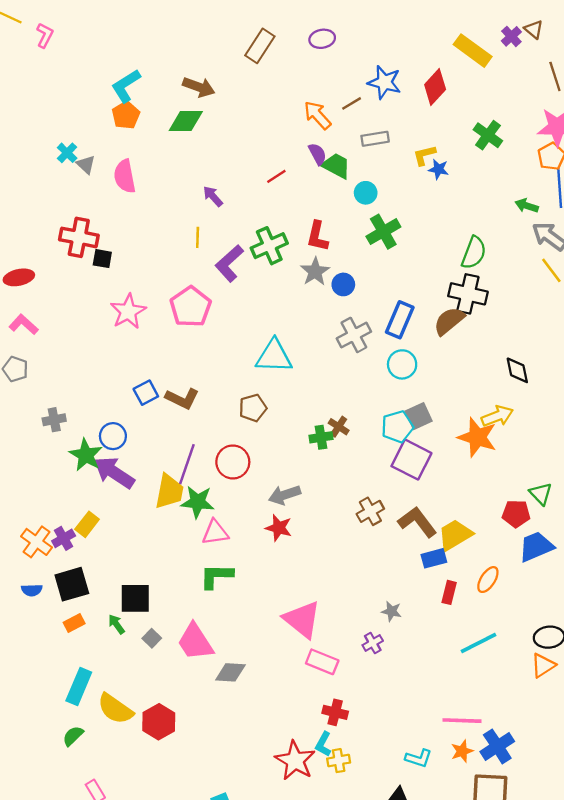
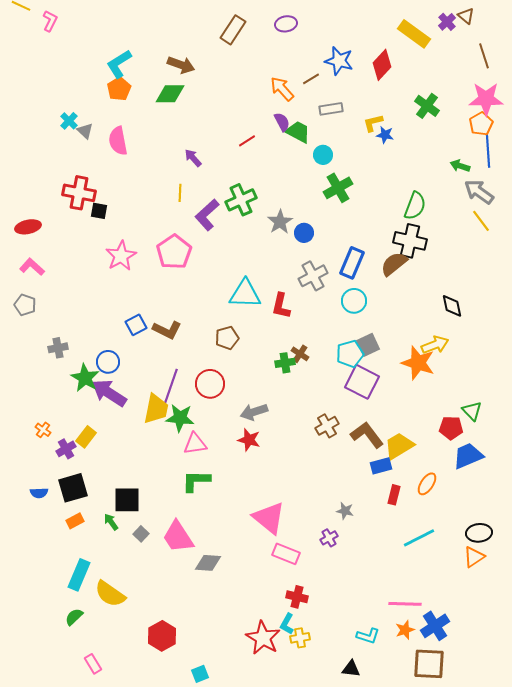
red L-shape: (317, 236) -> (281, 306), moved
orange cross: (37, 542) -> (43, 430), moved, size x0.6
red hexagon: (159, 722) -> (162, 636), moved

